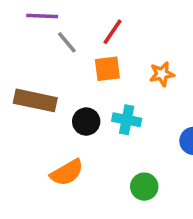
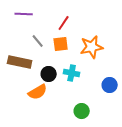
gray line: (67, 42) -> (38, 41), moved
orange star: (162, 74) -> (92, 47), size x1.6
orange semicircle: (67, 173) -> (38, 92), moved

